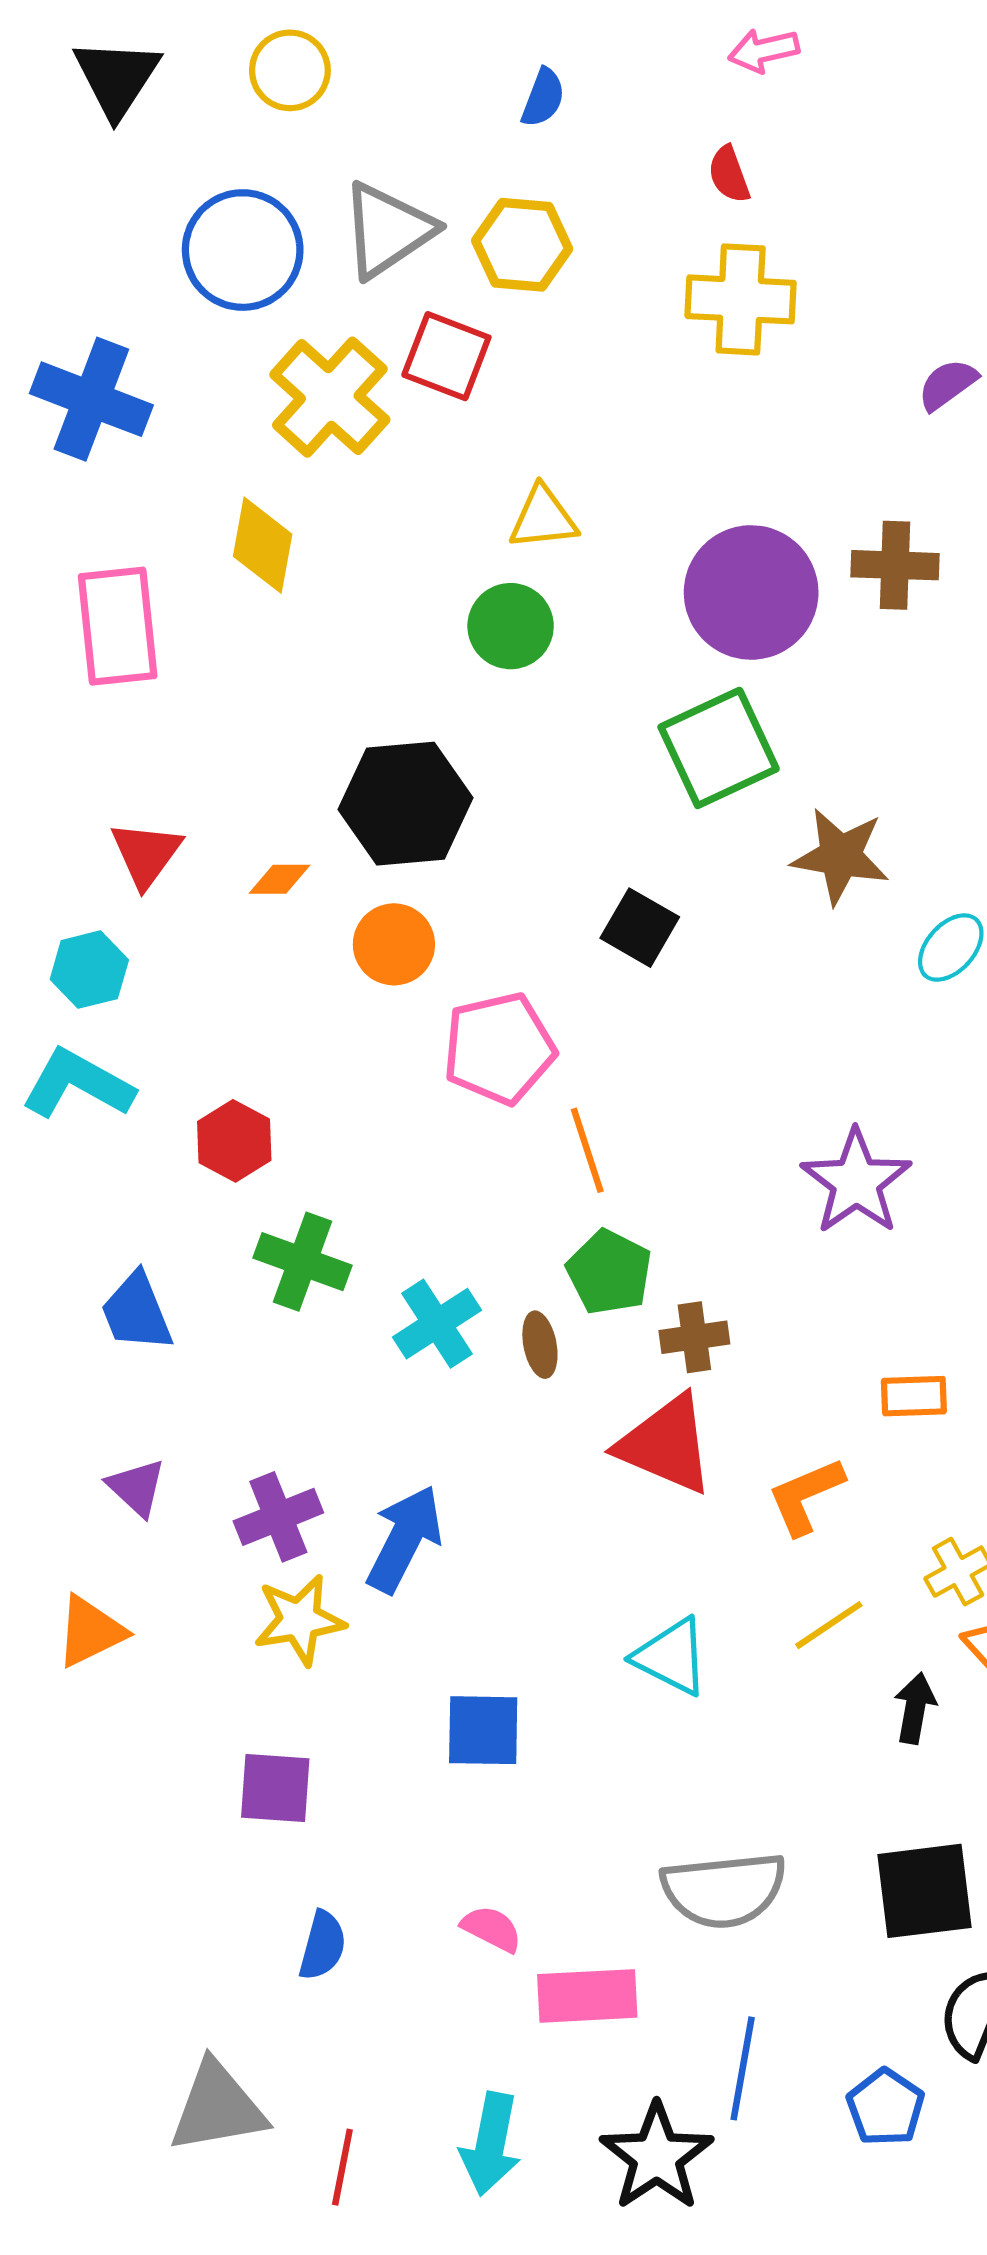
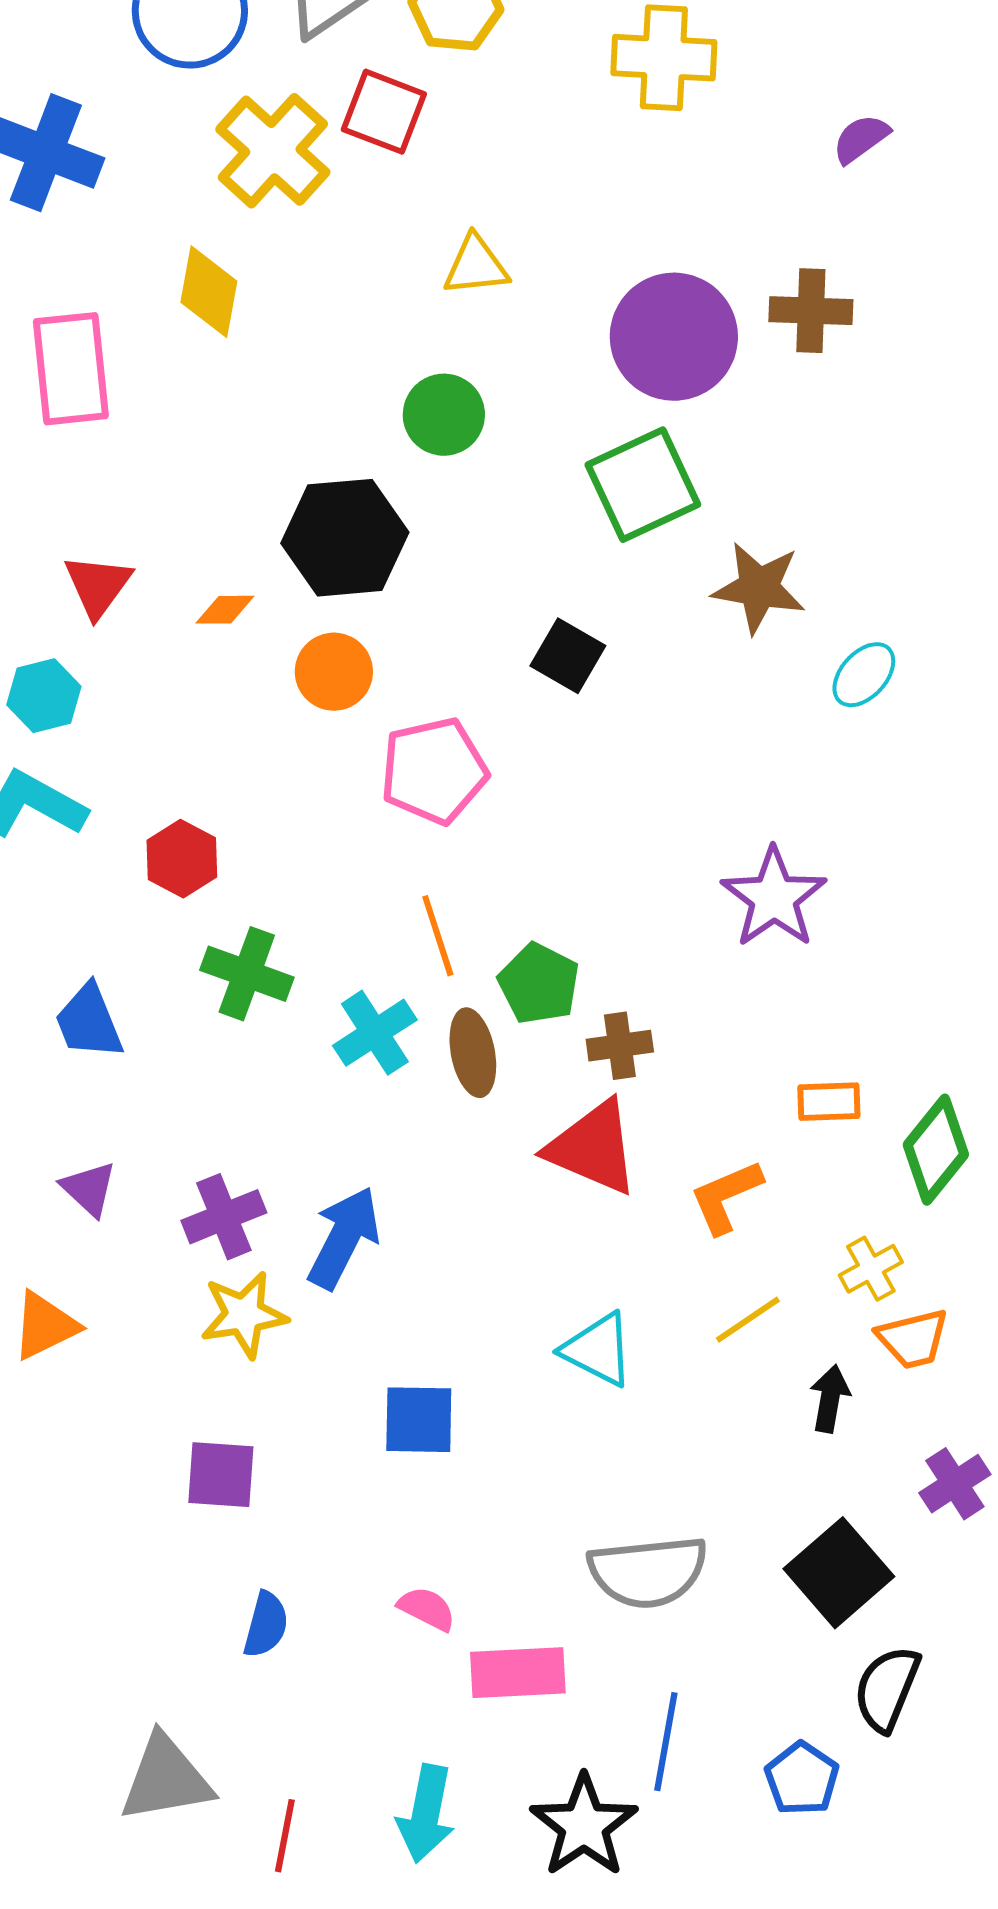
green circle: (511, 626) -> (444, 415), moved
orange line: (587, 1150) -> (438, 936), moved
brown ellipse: (540, 1345) -> (473, 1053), size x1.4
black square: (924, 1891) -> (839, 1573), turned -34

